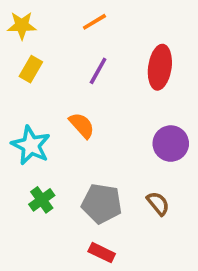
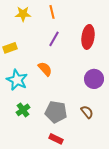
orange line: (94, 22) -> (52, 12), turned -72
yellow star: (22, 25) -> (23, 14), moved
yellow rectangle: (31, 69) -> (10, 48), moved, turned 40

